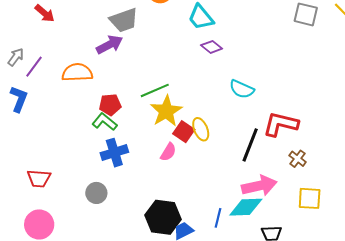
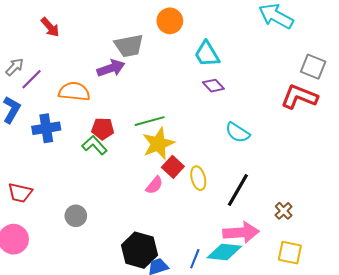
red L-shape: (281, 124) -> (299, 97), moved
yellow ellipse: (201, 129) -> (198, 178), moved
blue cross: (114, 153) -> (46, 128), moved

